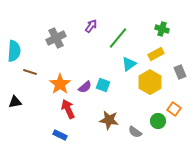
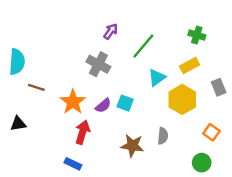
gray cross: (56, 38) -> (98, 64), moved, turned -36
red arrow: (68, 109) -> (83, 132), turned 42
green circle: (158, 121) -> (202, 163), moved
gray semicircle: (135, 132) -> (163, 136), moved, turned -120

